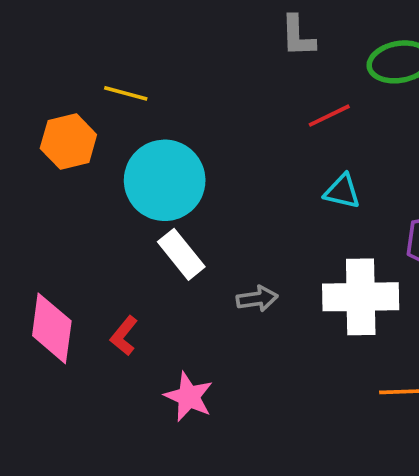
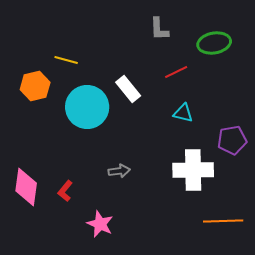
white rectangle: (181, 254) -> (128, 89), moved
gray arrow: (257, 299) -> (119, 171), moved

